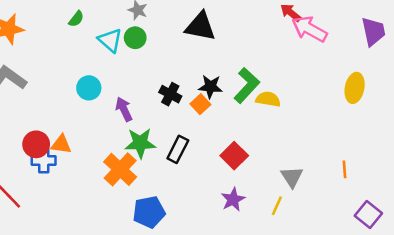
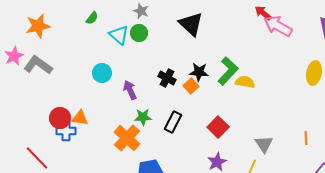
black triangle: (200, 26) -> (191, 24), turned 32
green star: (140, 143) -> (143, 117), size x0.7

